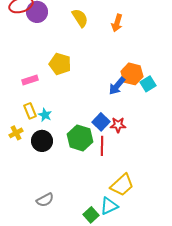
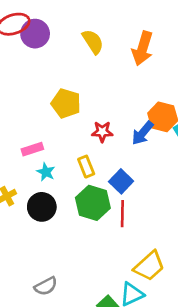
orange arrow: (117, 23) -> (143, 48), size x1.4
pink rectangle: (30, 80) -> (32, 149), moved
yellow rectangle: (30, 111) -> (86, 167), moved
red star: (118, 125) -> (102, 132), moved

